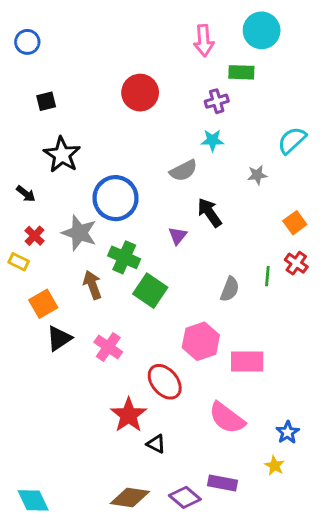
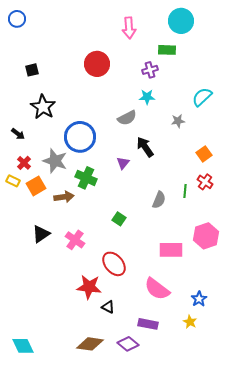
pink arrow: (204, 40) -> (129, 28), moved
blue circle: (27, 42) -> (17, 19), moved
brown arrow: (92, 285) -> (64, 197), turned 102
green square: (150, 291) -> (119, 219), moved, size x0.6
orange square: (43, 304) -> (36, 186), moved
pink hexagon: (201, 341) -> (206, 236), moved
red star: (129, 415) -> (89, 287), turned -30
purple rectangle: (223, 483) -> (148, 324), moved

